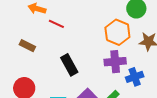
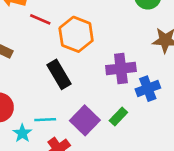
orange hexagon: (117, 32) -> (76, 34), moved

